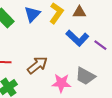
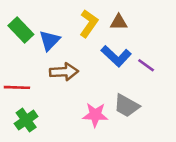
blue triangle: (32, 14) -> (50, 40), moved
brown arrow: (37, 65) -> (64, 72), moved, turned 35

